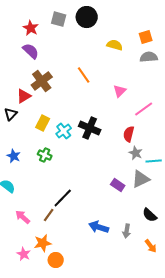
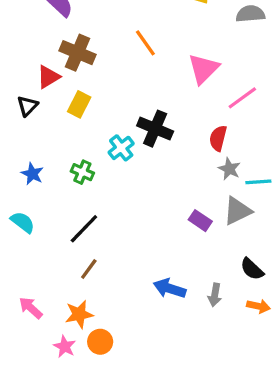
brown cross: (42, 81) -> (78, 53), turned -30
pink triangle: (120, 91) -> (204, 69), size x1.5
yellow rectangle: (43, 123) -> (79, 104), moved
cyan cross: (64, 131) -> (121, 148), moved
black line: (63, 198) -> (84, 229), moved
pink arrow: (23, 217) -> (31, 308), moved
orange arrow: (151, 246) -> (258, 306), moved, turned -40
pink star: (24, 254) -> (65, 347), moved

